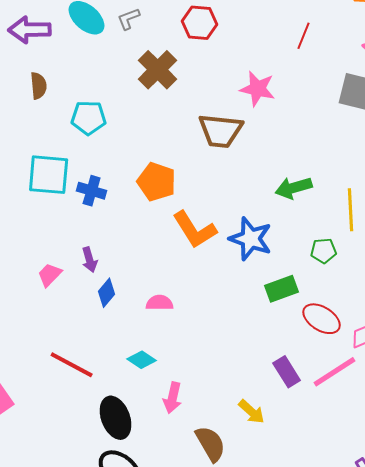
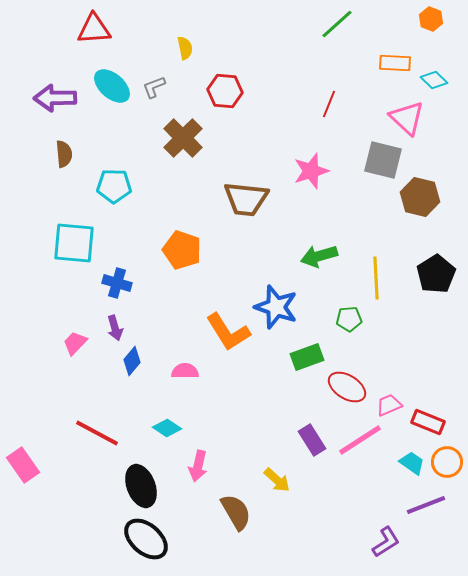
pink star: (258, 89) -> (311, 171), moved, turned -30
blue cross: (92, 191) -> (117, 283), moved
orange L-shape: (195, 230) -> (228, 332), moved

